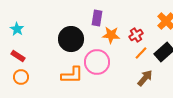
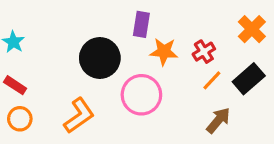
orange L-shape: (72, 75) -> (79, 116), moved, turned -35

